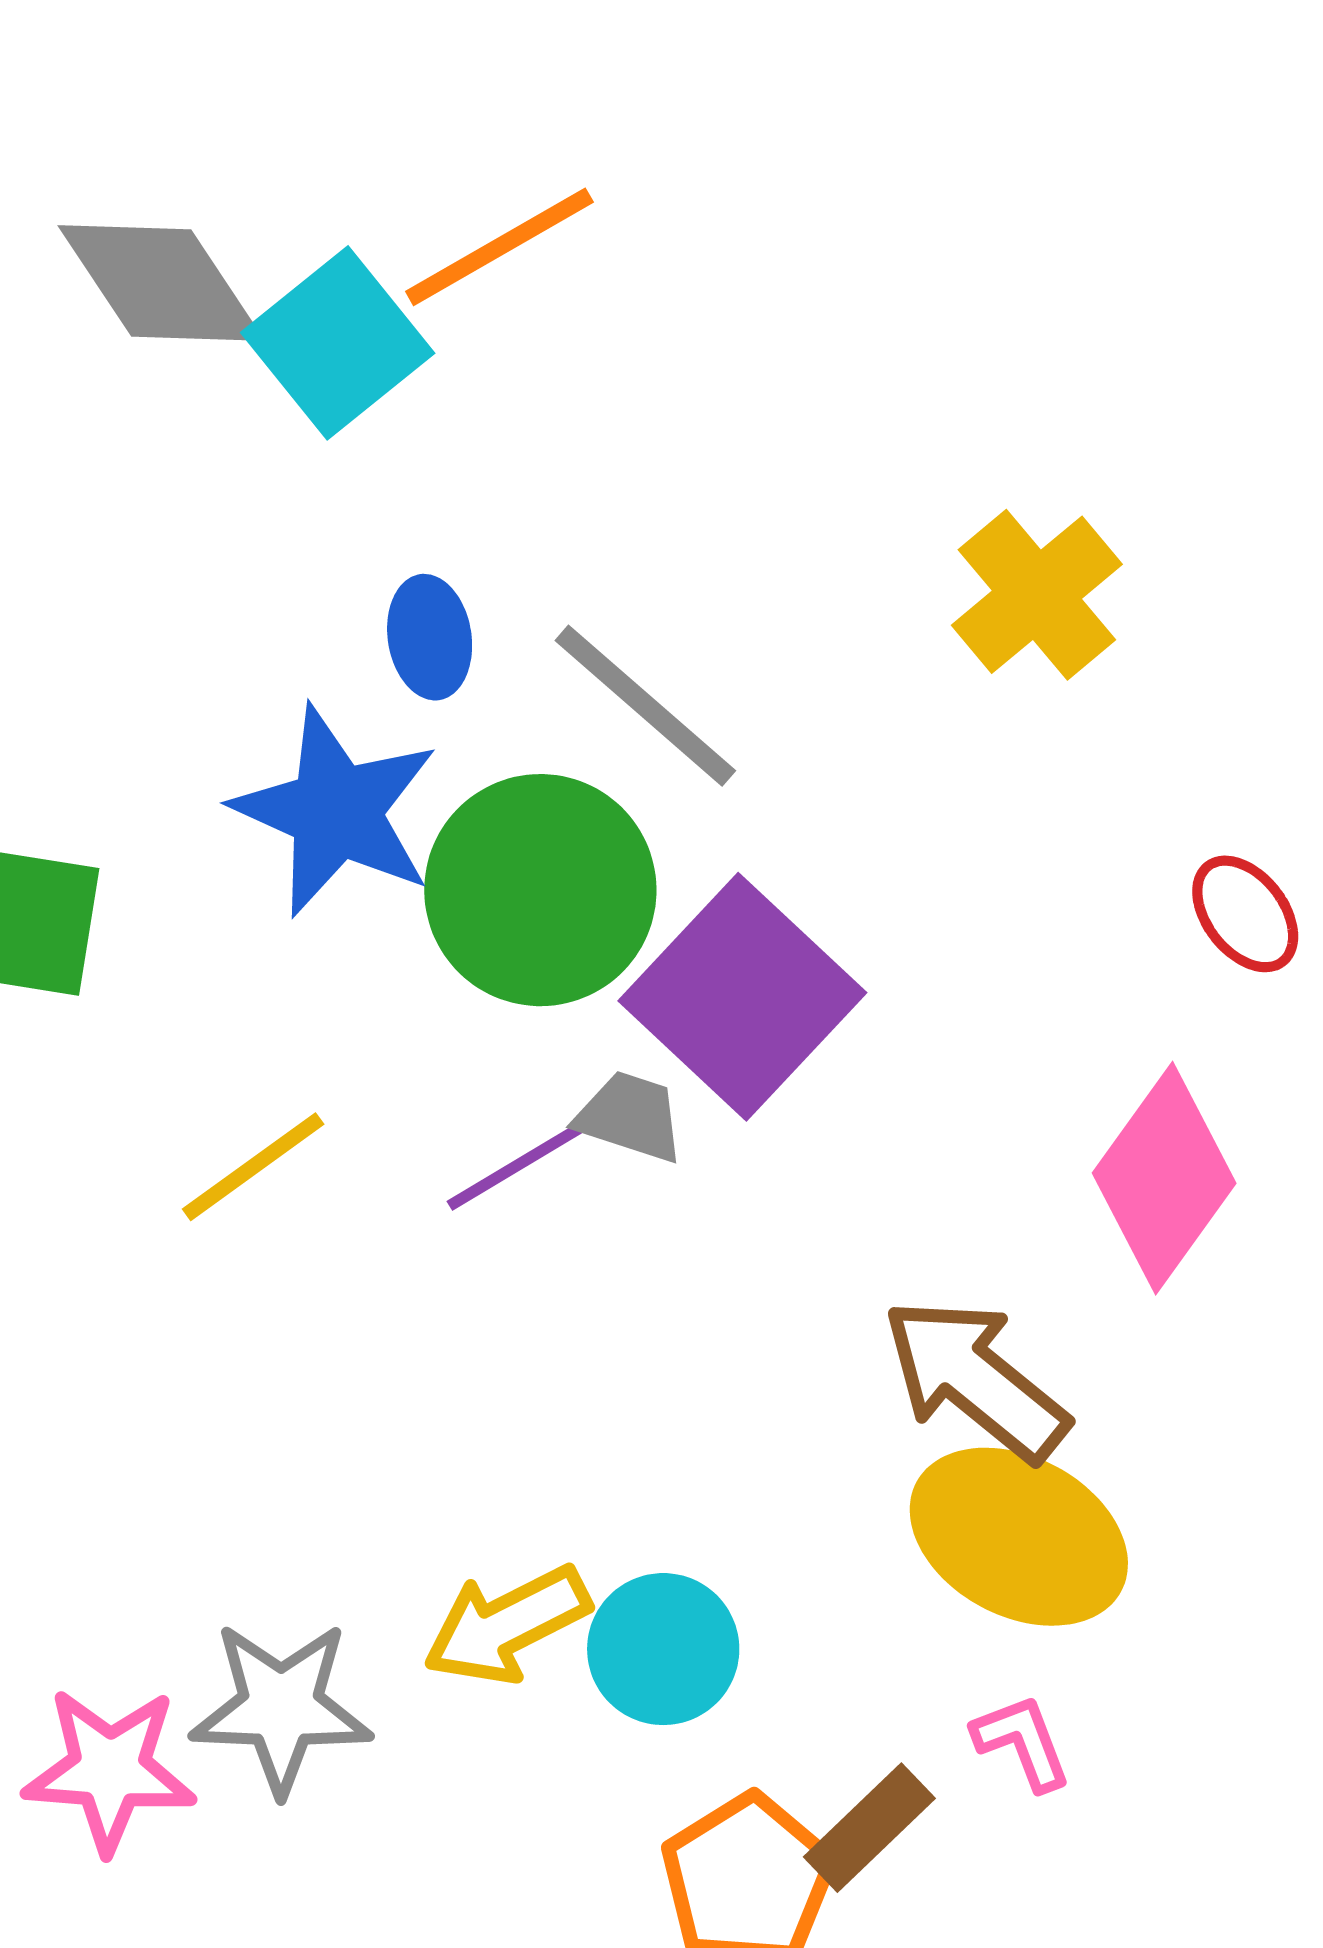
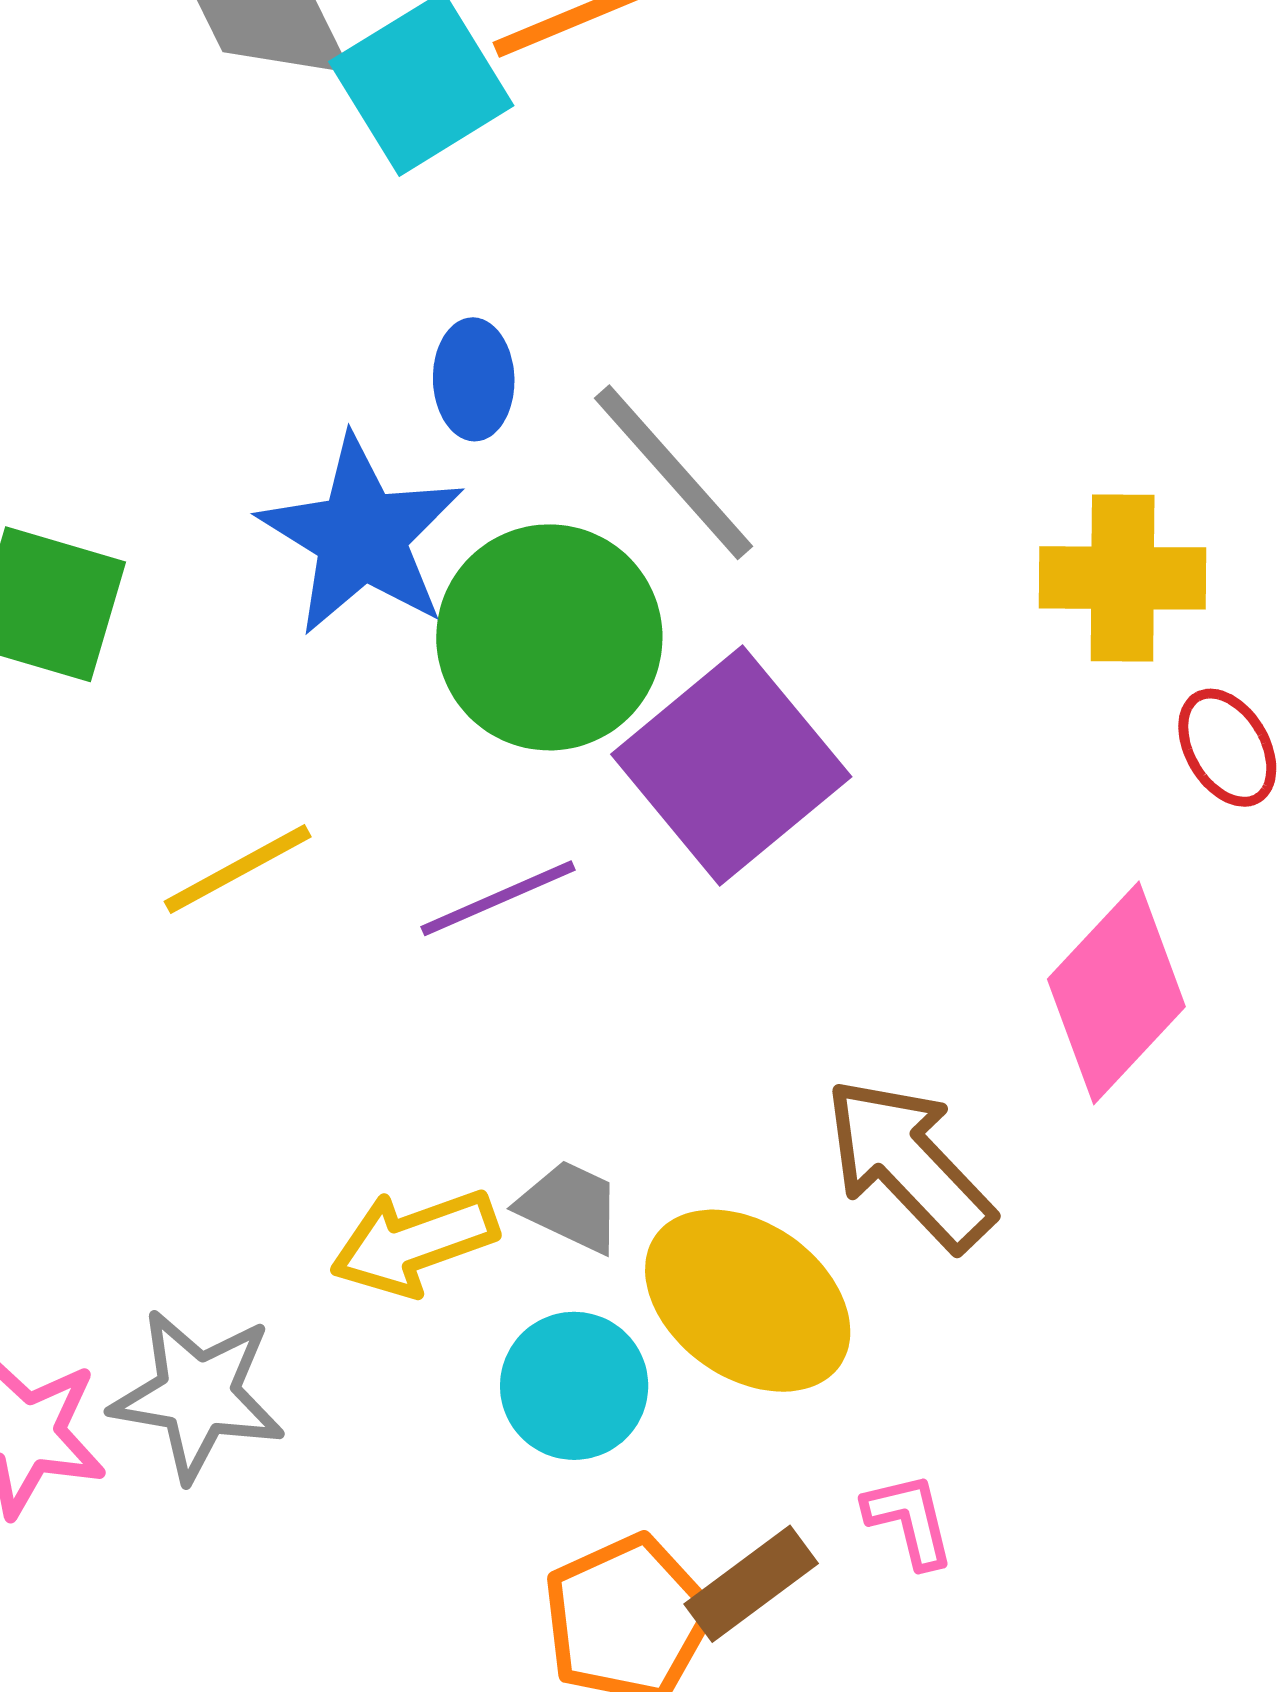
yellow cross: (1037, 595) -> (1123, 578), moved, turned 33
gray trapezoid: (630, 1117) -> (570, 1206), moved
yellow ellipse: (1019, 1537) -> (748, 1301), moved
yellow arrow: (507, 1625) -> (414, 1242), moved

